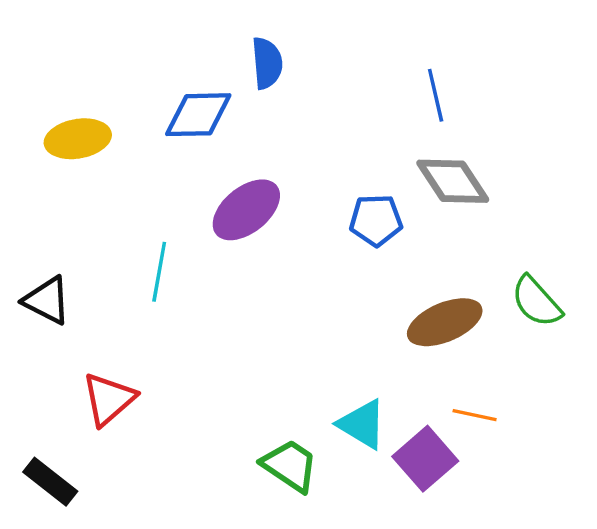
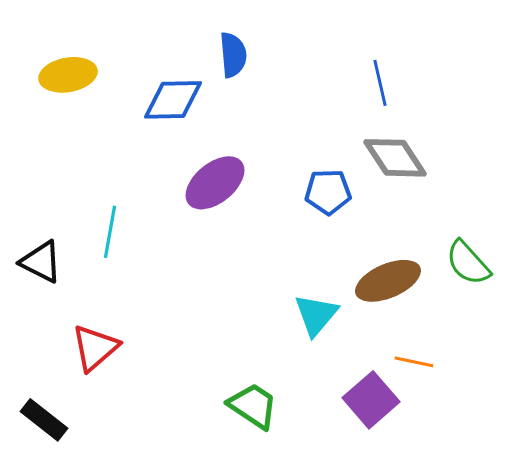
yellow ellipse: (78, 139) -> (68, 75), moved
cyan line: (159, 272) -> (110, 232), moved
cyan triangle: (362, 424) -> (316, 315), moved, turned 39

